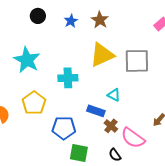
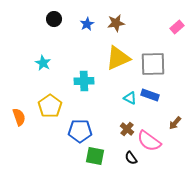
brown star: (100, 20) -> (116, 23), turned 30
cyan star: (27, 60) -> (43, 63), size x0.6
blue rectangle: (96, 111) -> (150, 95), moved

